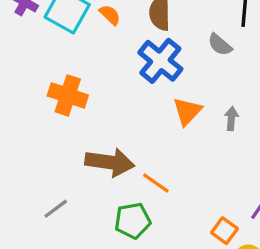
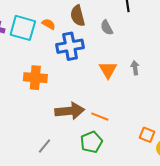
gray semicircle: (220, 45) -> (107, 28), moved, turned 35
blue cross: (160, 61) -> (70, 46), moved, turned -36

